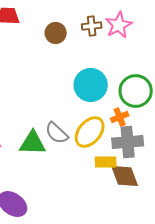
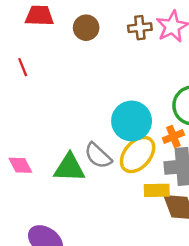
brown circle: (56, 33) -> (86, 28), moved
cyan circle: (91, 85) -> (132, 121), moved

